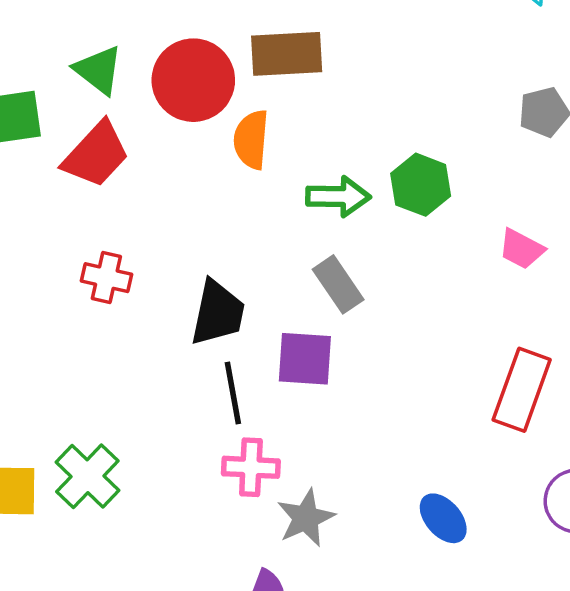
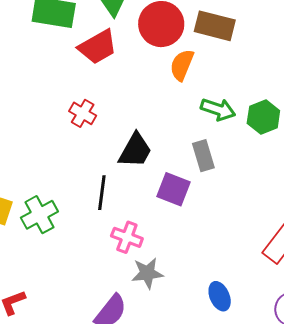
black line: (233, 393) -> (102, 193), moved

